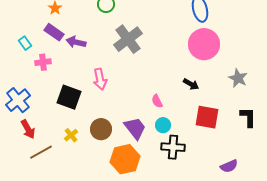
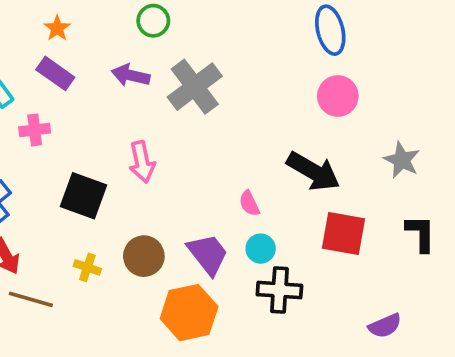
purple arrow: (76, 42) -> (131, 75), moved
pink circle: (204, 44) -> (338, 96), size x0.7
black arrow: (191, 84) -> (313, 171), size x1.8
yellow cross: (71, 135) -> (87, 267), turned -32
brown line: (41, 152) -> (31, 299), turned 45

